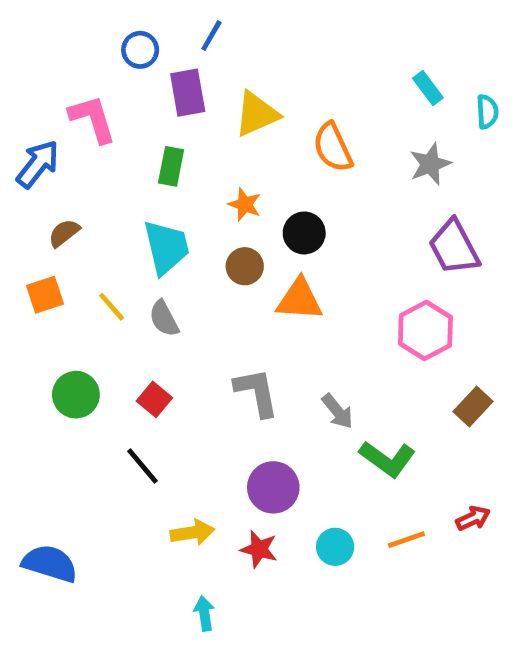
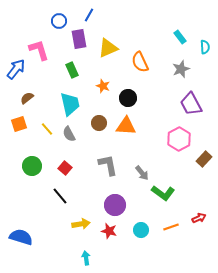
green rectangle: (171, 166) -> (72, 70), turned -35
brown circle: (245, 266) -> (99, 123), moved
brown rectangle: (473, 407) -> (204, 159), moved

